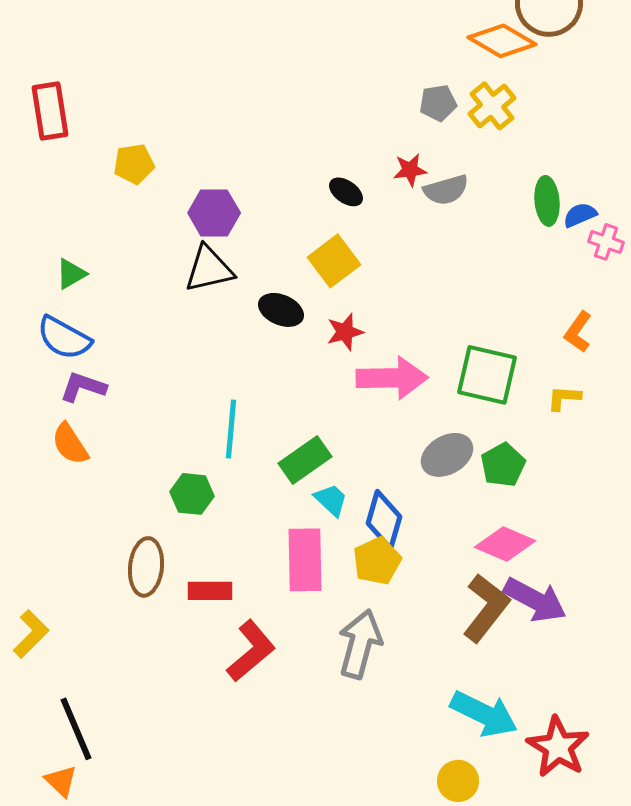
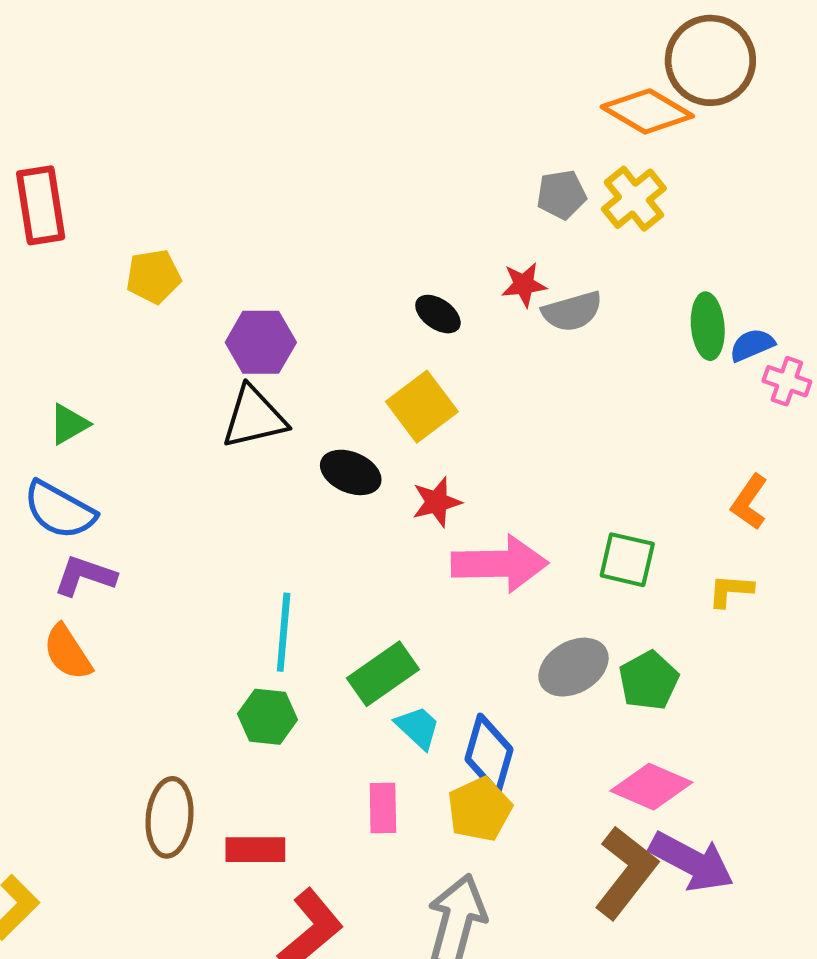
green square: (487, 375) -> (627, 560), size x0.7
green hexagon: (192, 494) -> (267, 717), moved
pink rectangle: (305, 560) -> (383, 808), size x0.6

